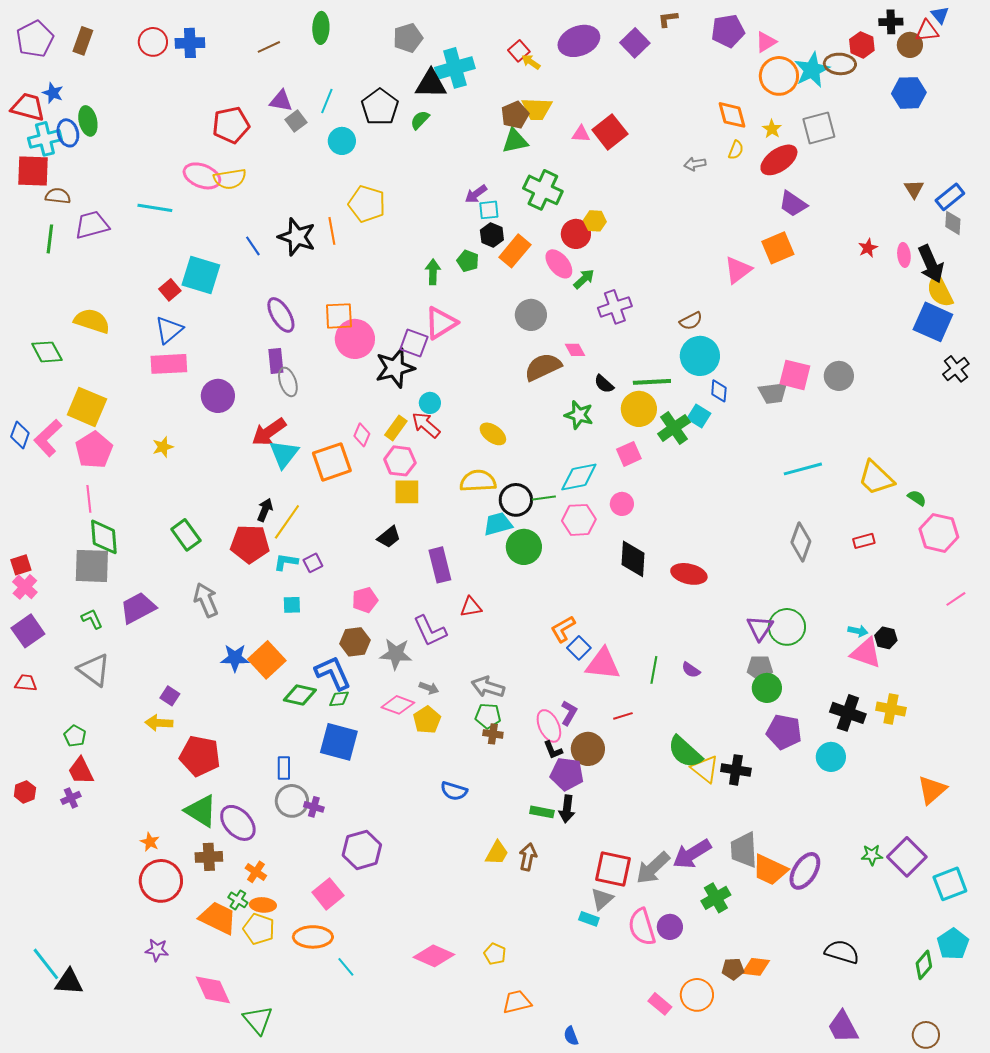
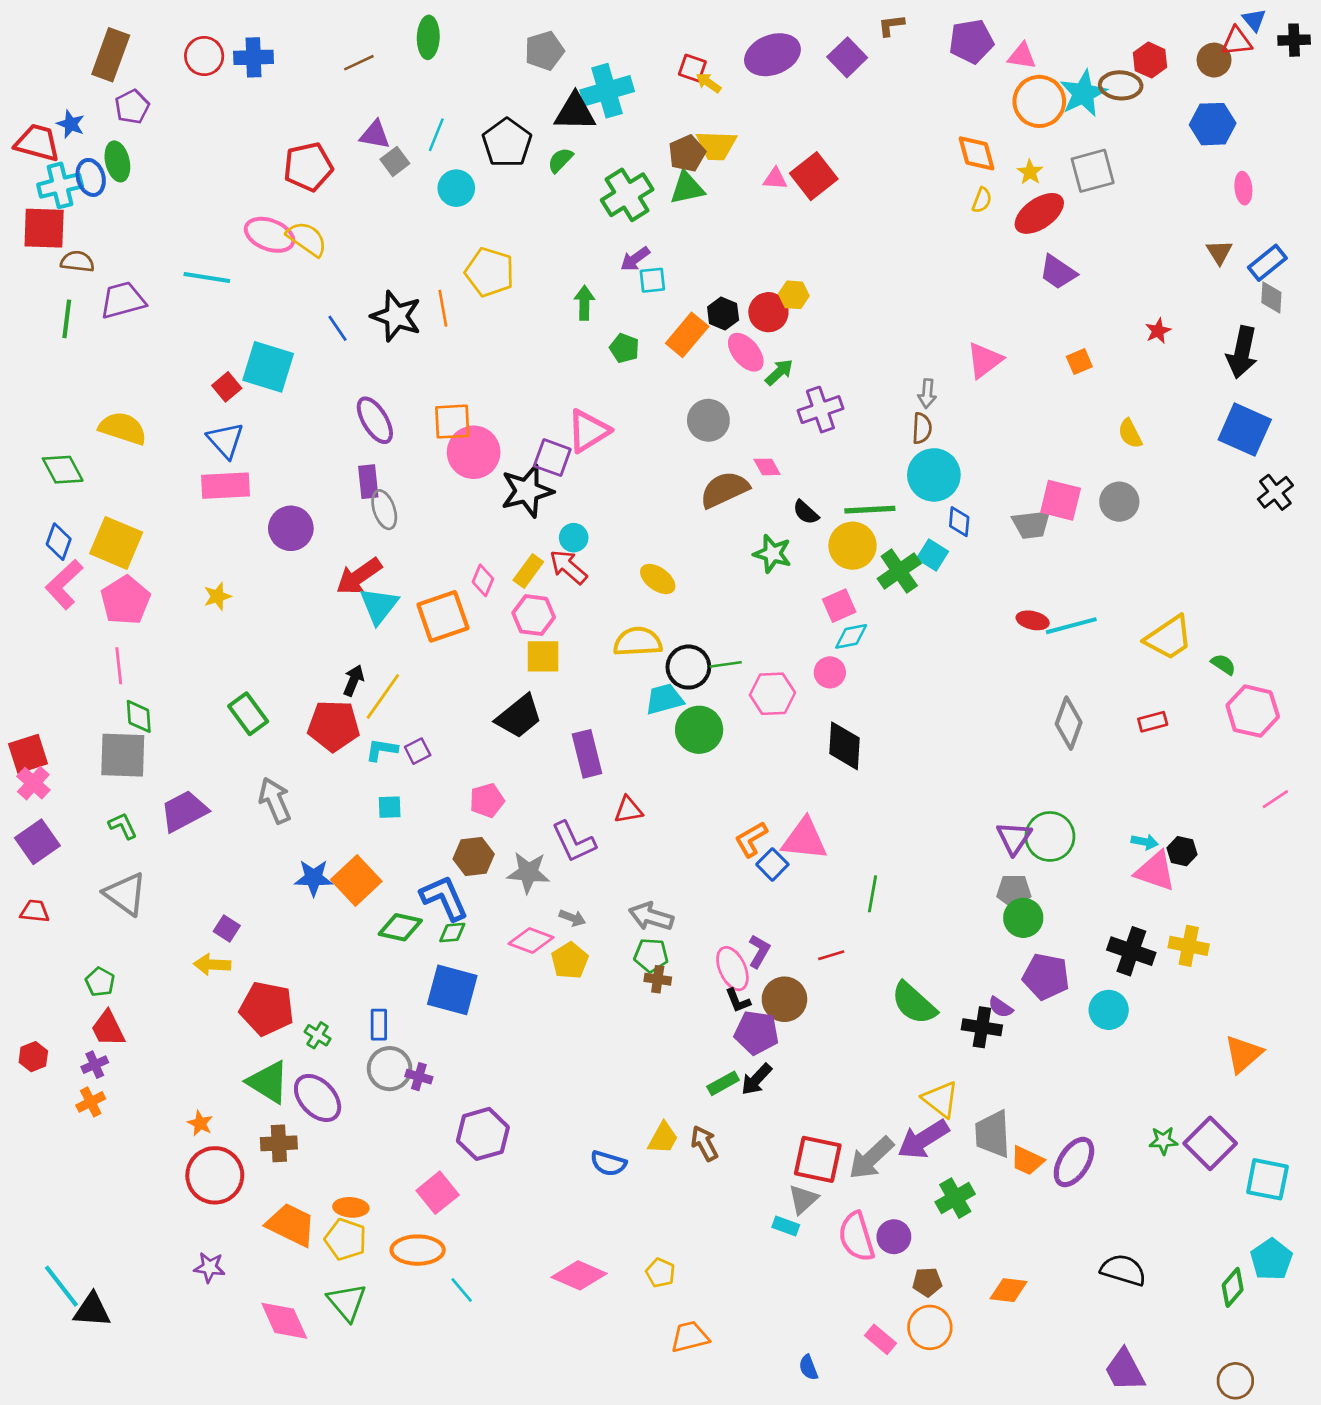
black cross: (891, 22) -> (1294, 40), moved
purple pentagon: (35, 39) -> (132, 107), moved, size x0.7
brown rectangle: (83, 41) -> (111, 55), size x1.4
pink triangle: (766, 42) -> (1022, 56), turned 40
red square: (519, 51) -> (692, 68), turned -30
gray arrow: (695, 164) -> (927, 394), moved, turned -75
yellow semicircle: (230, 179) -> (307, 239), turned -136
green cross: (543, 190) -> (627, 195), moved, turned 33
black hexagon: (492, 235) -> (723, 314), moved
orange square: (778, 248) -> (1079, 362), moved, size x0.6
pink ellipse: (904, 255) -> (1243, 188), moved
black arrow: (931, 264) -> (1242, 352), turned 36
green arrow: (433, 272) -> (584, 303), moved
yellow semicircle: (940, 291) -> (1130, 434), moved, size x0.7
brown semicircle: (691, 321) -> (922, 428), turned -60
blue triangle: (169, 330) -> (225, 440), turned -32
blue diamond: (20, 435) -> (59, 542), moved
cyan diamond: (579, 477) -> (851, 636), moved, size x0.7
yellow trapezoid: (876, 478) -> (1169, 638), turned -78
green diamond: (104, 537) -> (139, 716), size x0.7
black trapezoid: (389, 537) -> (519, 716), size x1.5
red square: (21, 565) -> (28, 754), size x1.4
red ellipse: (689, 574) -> (1033, 620), moved, size x0.7
pink triangle: (603, 664) -> (804, 839), moved
purple semicircle: (691, 670) -> (1001, 1007), moved
yellow triangle: (705, 769) -> (941, 1099), moved
blue semicircle: (454, 791) -> (608, 1163), moved
black arrow: (567, 809) -> (756, 1079), turned 36
green rectangle: (542, 812) -> (723, 1083), turned -40
brown arrow: (528, 857) -> (704, 1143), turned -40
orange trapezoid: (770, 870) -> (1027, 1161), size x0.7
orange cross: (256, 872) -> (91, 1102), moved, turned 30
cyan square: (950, 884) -> (1267, 1179), turned 32
green cross: (238, 900) -> (318, 1035), moved
brown pentagon: (733, 969) -> (927, 1282), moved
green triangle: (258, 1020) -> (347, 1302), moved
blue semicircle: (571, 1036) -> (808, 1367), moved

